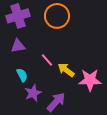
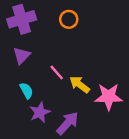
orange circle: (57, 16) -> (69, 19), size x0.6
purple triangle: (18, 46) -> (22, 56), turned -35

